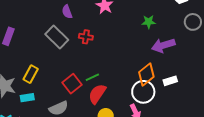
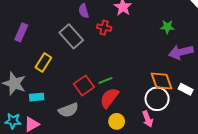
red cross: (86, 37) -> (104, 28), moved
yellow rectangle: (31, 74) -> (43, 63), moved
orange diamond: (146, 74) -> (161, 81), turned -75
white rectangle: (170, 81) -> (186, 89), turned 40

